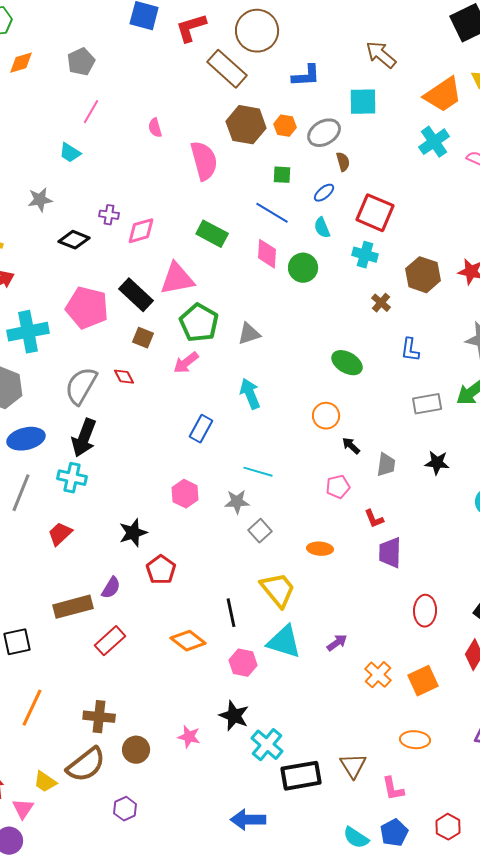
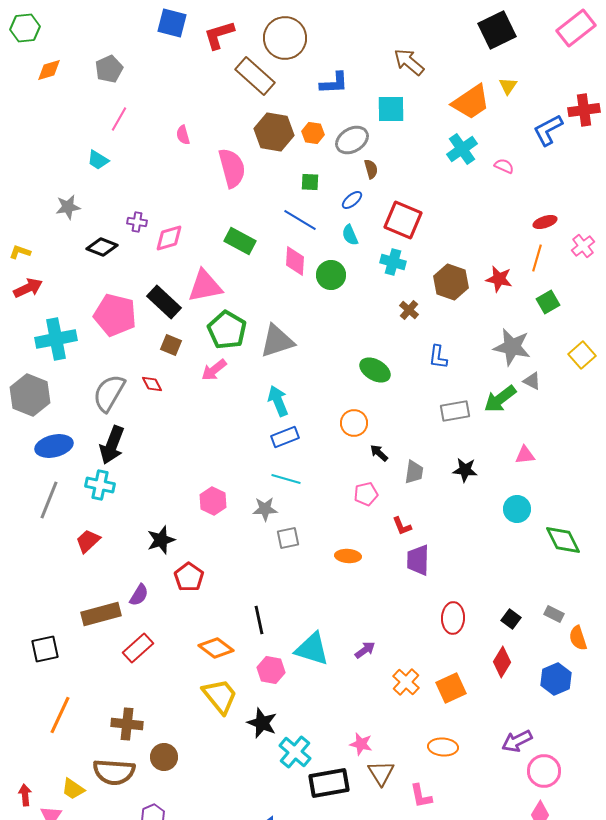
gray triangle: (249, 334) -> (277, 341), size x1.5
blue rectangle: (201, 429) -> (285, 437), moved, turned 40
gray square: (260, 531) -> (288, 538), turned 30
yellow trapezoid: (278, 590) -> (220, 696), moved
pink star: (189, 737) -> (361, 744), moved
brown semicircle: (86, 765) -> (114, 772), turned 42

